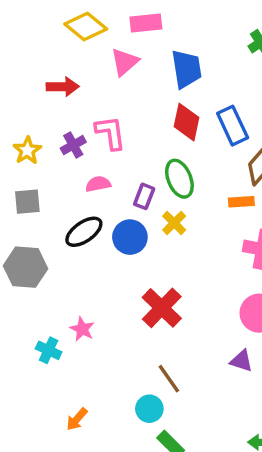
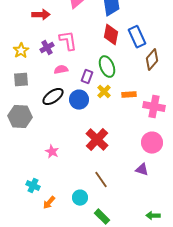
orange rectangle: (241, 202) -> (129, 95), moved
cyan cross: (49, 350) -> (33, 186), moved
cyan circle: (149, 409) -> (80, 198), moved

